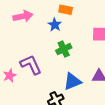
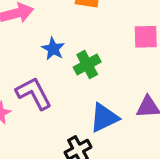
blue star: (55, 25) -> (53, 49), moved

